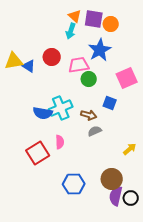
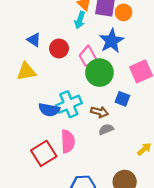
yellow triangle: (14, 61) -> (26, 71), moved
pink trapezoid: (79, 65) -> (89, 57), turned -110
blue triangle: (29, 66) -> (34, 40), moved
green circle: (89, 79) -> (99, 73), size x1.6
pink semicircle: (60, 142) -> (68, 141), size x1.5

